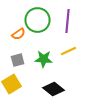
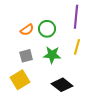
green circle: (38, 20) -> (47, 29), moved, size x0.7
yellow line: (69, 51) -> (77, 47), turned -49

